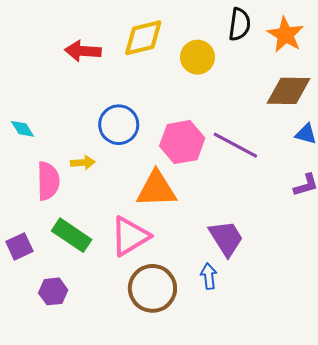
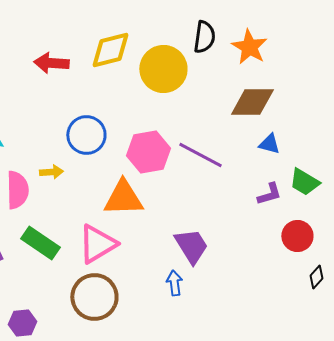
yellow circle: (197, 57) -> (163, 69), size x1.4
brown circle: (152, 288) -> (94, 297), moved
purple hexagon: (53, 291) -> (22, 323), moved

